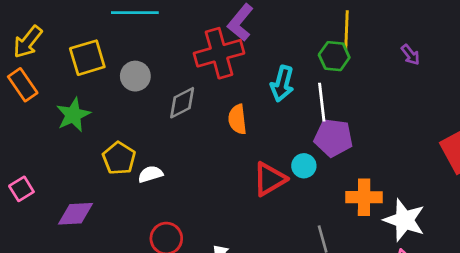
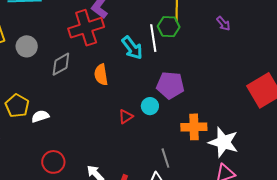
cyan arrow: (282, 84) -> (132, 48), turned -50
white line: (322, 102) -> (153, 38), moved
red triangle: (269, 179) -> (126, 117), size x0.6

